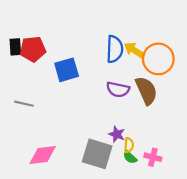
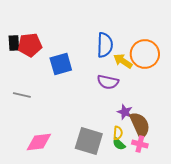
yellow arrow: (134, 50) -> (123, 61), moved
brown semicircle: (146, 91) -> (140, 125), moved
purple star: (117, 134) -> (125, 112), moved

